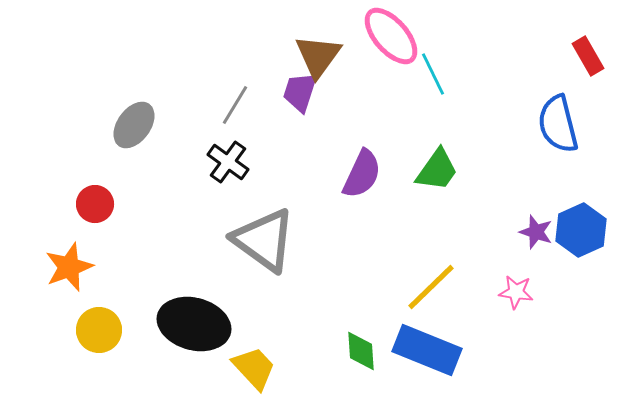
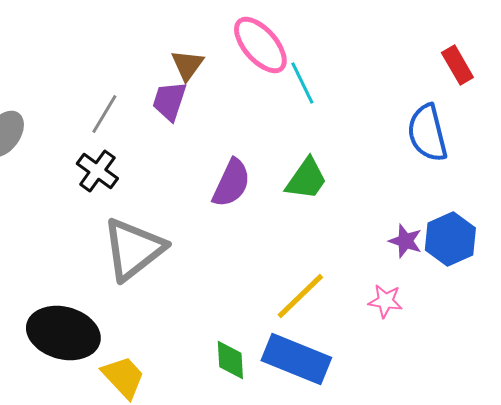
brown triangle: (318, 56) -> (187, 65), size x0.7
gray triangle: (264, 240) -> (133, 249), turned 46

